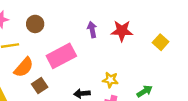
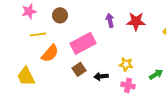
brown square: (40, 86) -> (79, 69), moved

